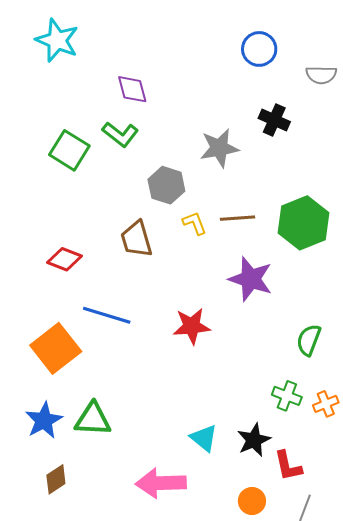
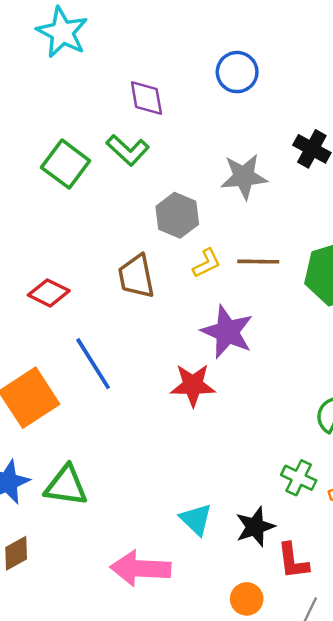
blue circle: (259, 49) -> (237, 72), moved
yellow L-shape: (194, 223) -> (207, 263), turned 80
purple star: (251, 279) -> (227, 332), moved
blue line: (107, 315) -> (93, 364), turned 36

